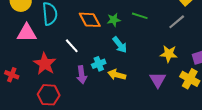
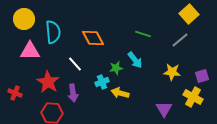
green star: (114, 20) -> (116, 68), moved
cyan arrow: (120, 45) -> (135, 60), moved
purple arrow: (82, 75) -> (73, 93), moved
purple triangle: (158, 80) -> (164, 109), moved

